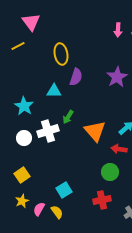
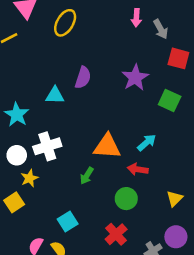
yellow ellipse: (61, 54) -> (65, 23), moved, turned 40
green arrow: (68, 117) -> (87, 176), moved
orange triangle: (95, 131) -> (107, 146), turned -45
red cross: (102, 200) -> (116, 234), turned -30
yellow star: (22, 201) -> (29, 178), moved

